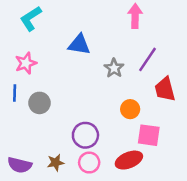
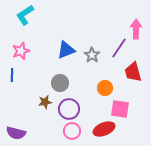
pink arrow: (135, 16) -> (136, 29), moved
blue triangle: (79, 45) -> (66, 50), moved, turned -30
gray circle: (39, 103) -> (60, 83), moved
brown star: (56, 163) -> (45, 102), moved

